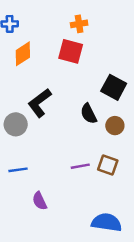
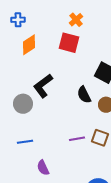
orange cross: (79, 24) -> (76, 20), turned -32

